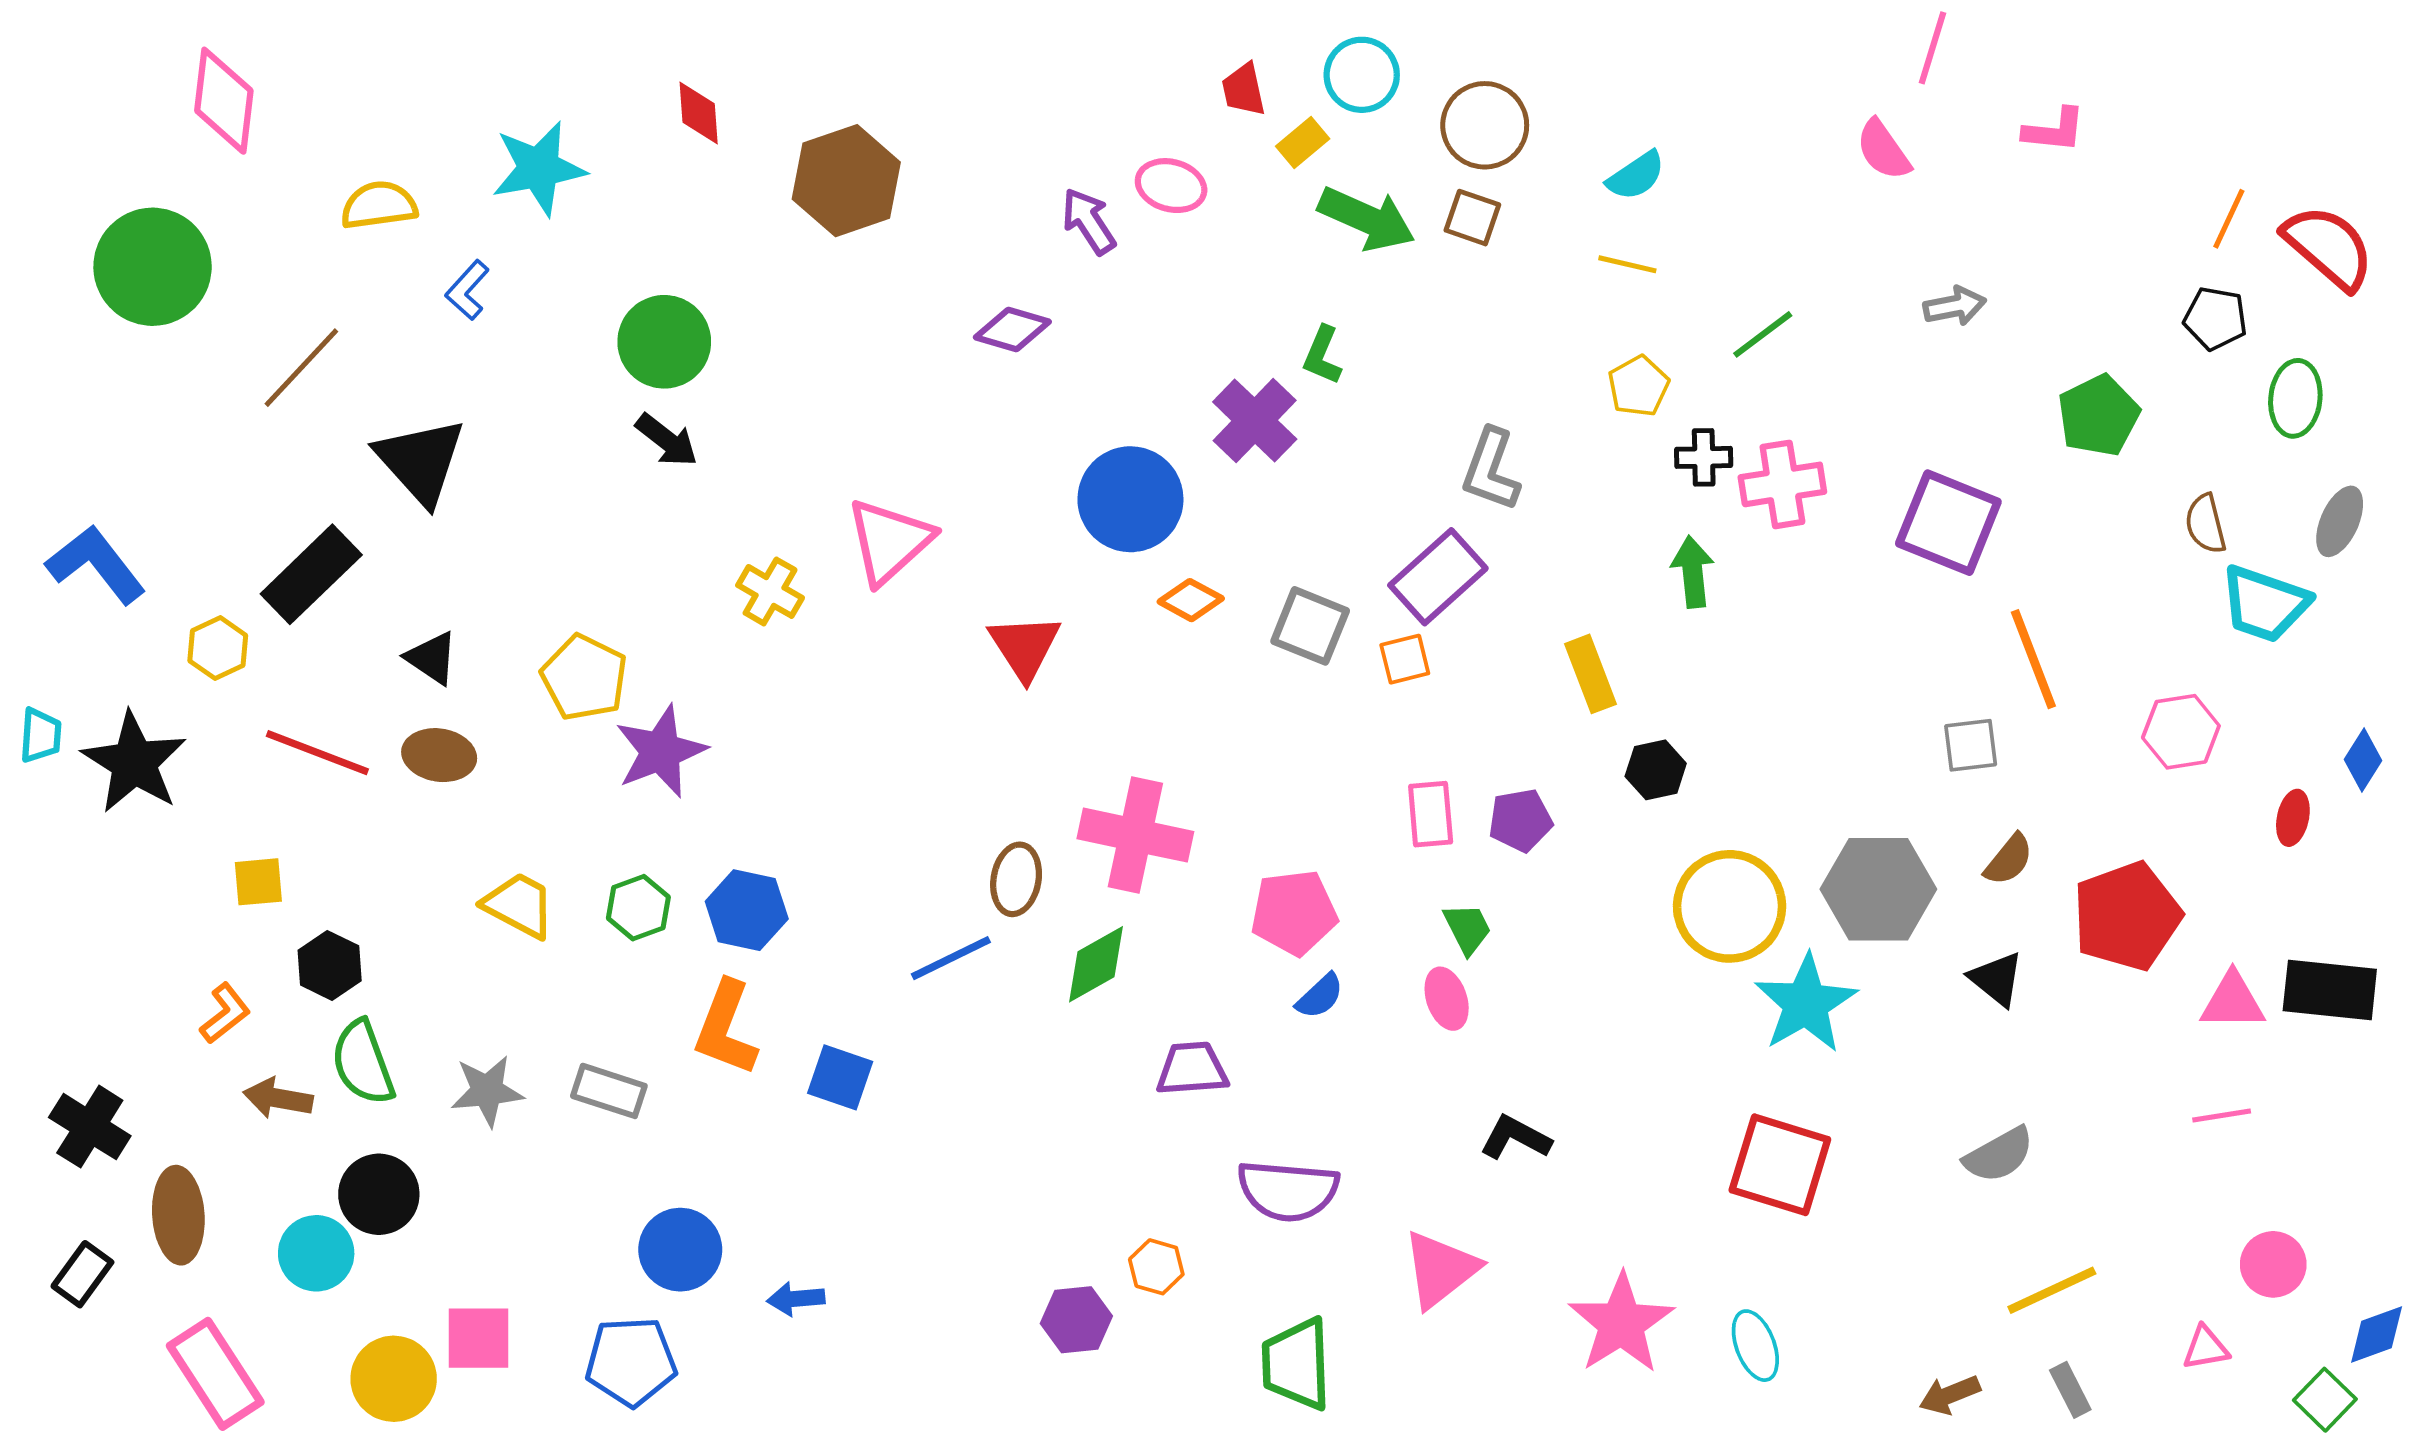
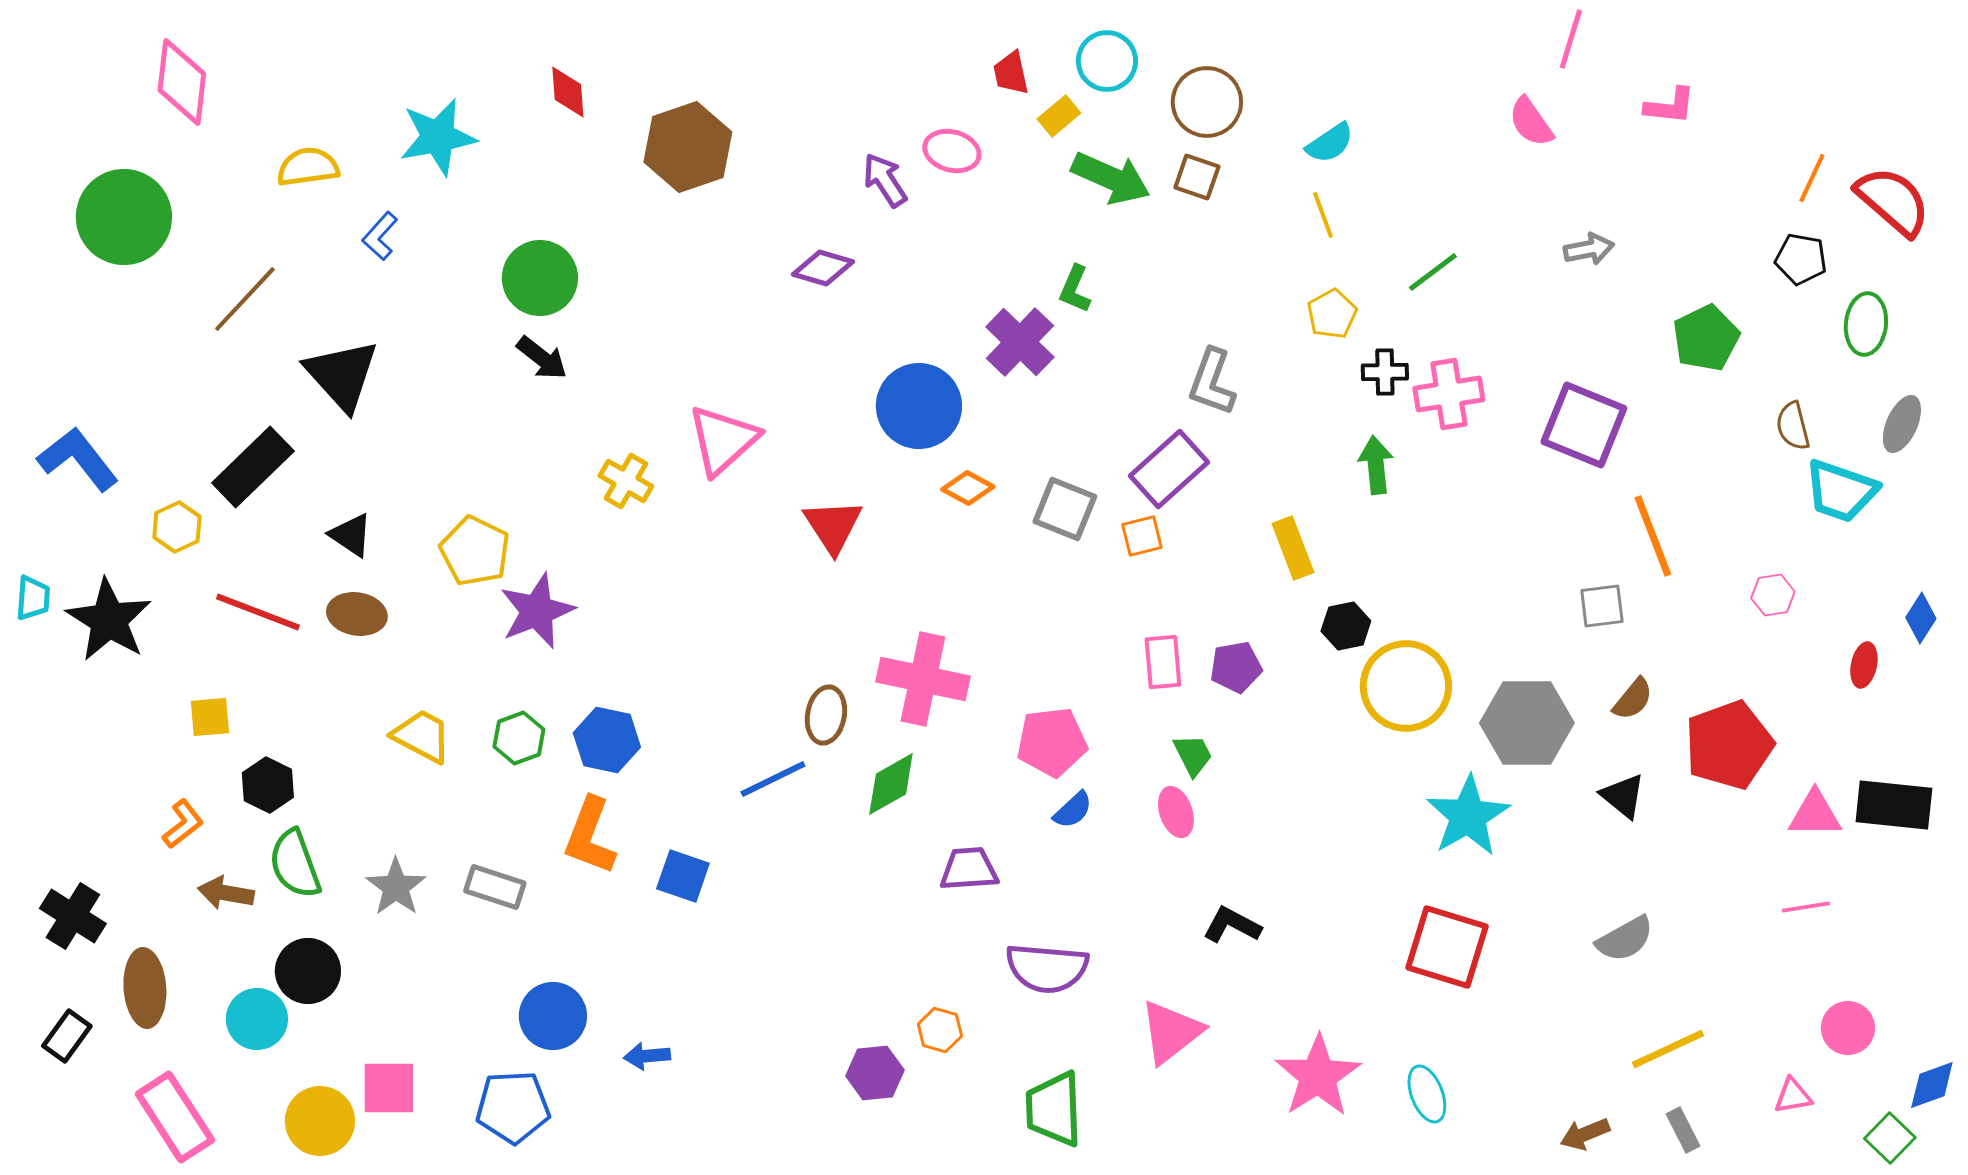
yellow line: (1627, 264) -> (1323, 215), turned 57
pink hexagon: (2181, 732) -> (1773, 595), size x0.7
yellow circle: (1730, 906) -> (1406, 686), moved
gray star: (487, 1091) -> (396, 887), turned -30

